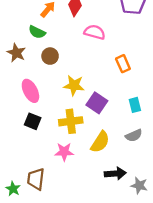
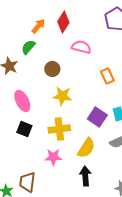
green semicircle: (37, 32) -> (28, 47), turned 105
brown circle: (50, 56) -> (52, 69), moved
purple square: (97, 103) -> (97, 117), moved
black arrow: (115, 174) -> (85, 176), moved, turned -90

